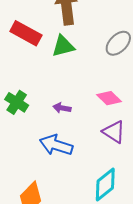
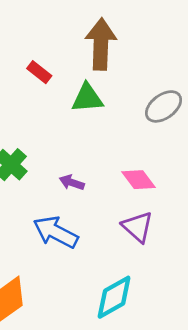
red rectangle: (26, 33) -> (39, 72), size x0.6

